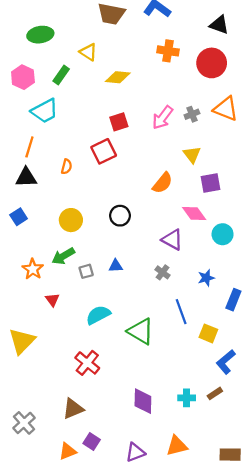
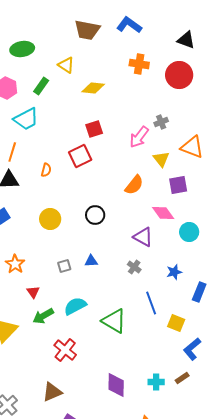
orange triangle: (226, 109) -> (192, 147), moved
pink arrow: (163, 117) -> (139, 137), moved
green arrow: (63, 256) -> (43, 316), moved

